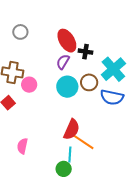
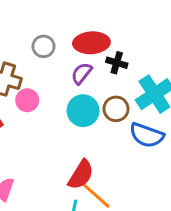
gray circle: (20, 32) -> (43, 46), moved
red ellipse: (67, 41) -> (91, 43), turned -70

